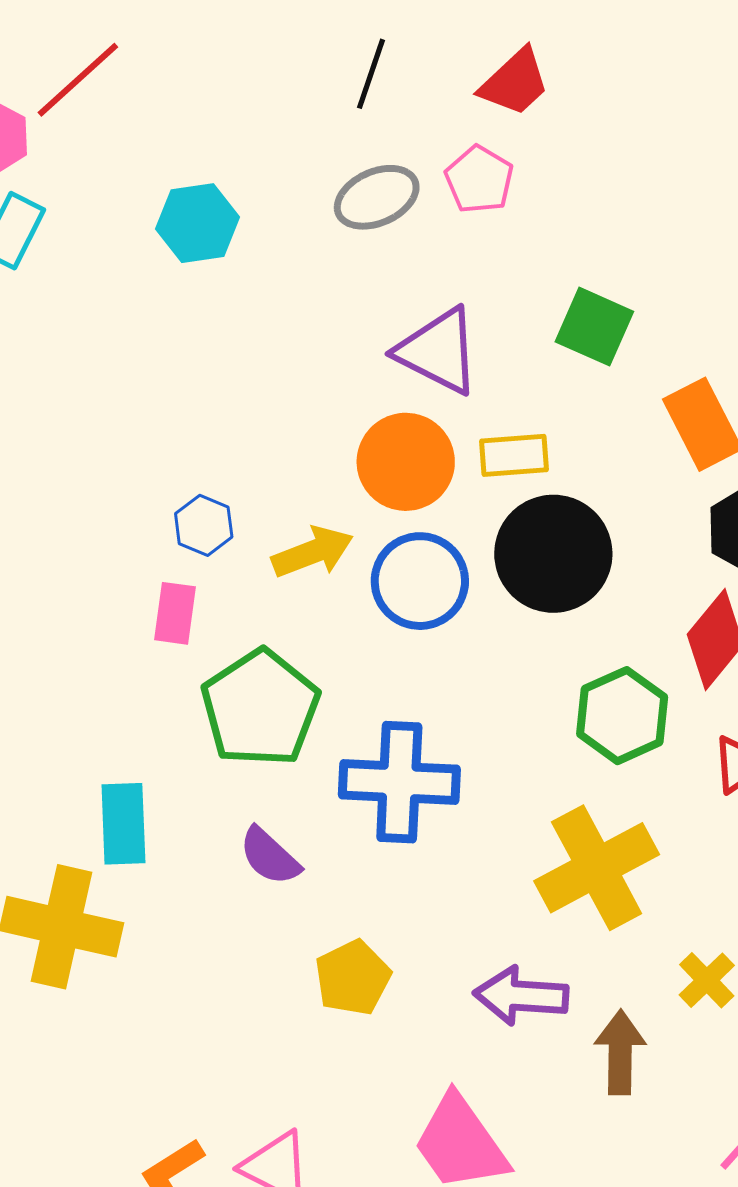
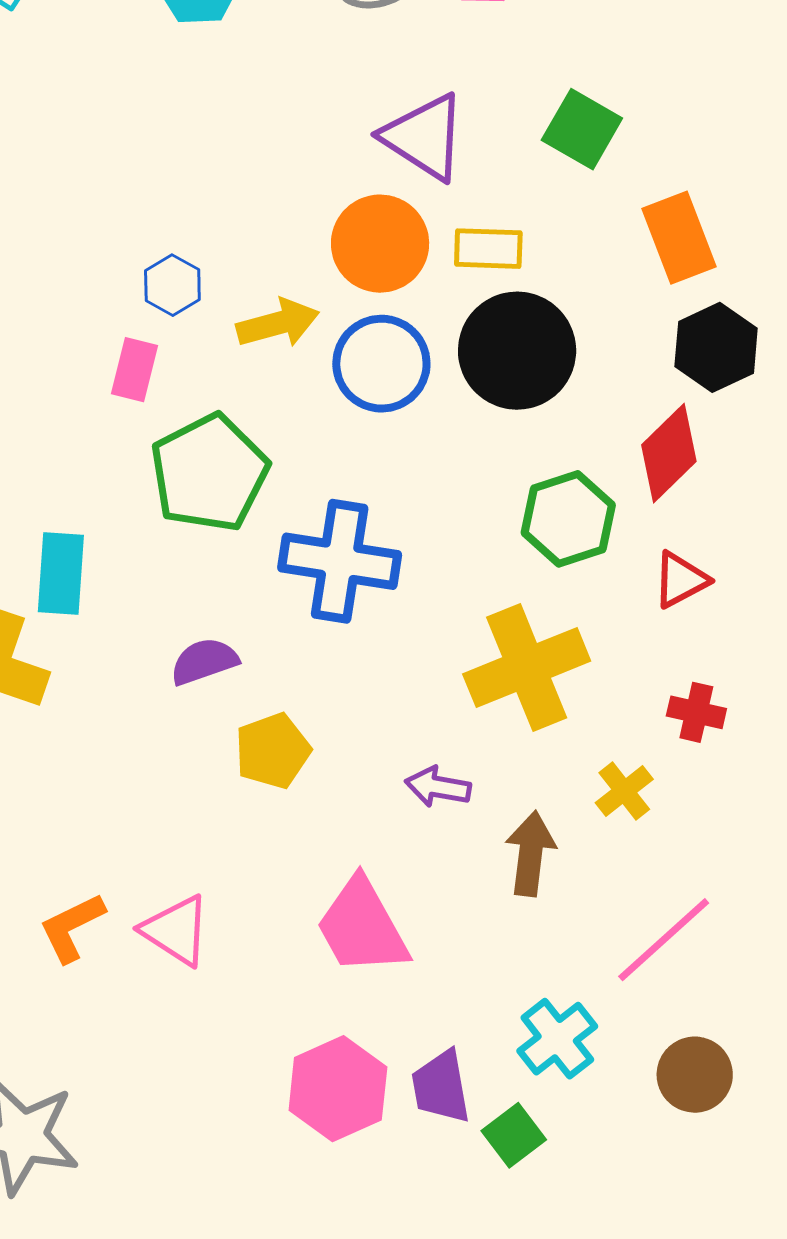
purple semicircle: (270, 856) -> (204, 661), moved, turned 112
purple arrow: (521, 996) -> (438, 787), size x0.7

